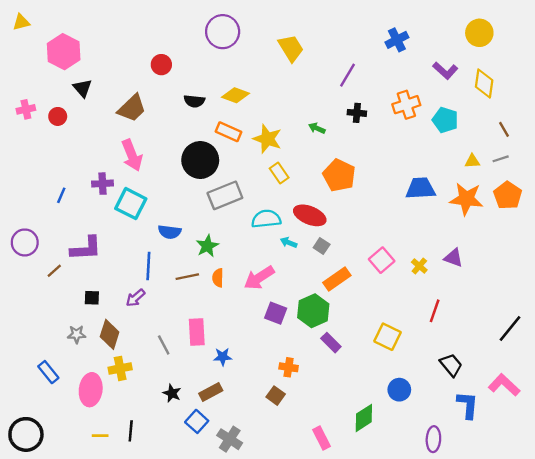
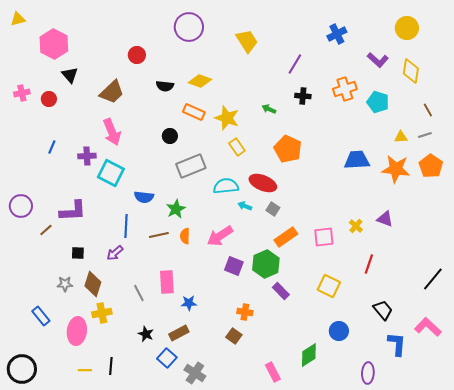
black circle: (200, 160) -> (170, 136), size x0.5
blue line: (61, 195) -> (52, 147), moved
pink square: (382, 260) -> (324, 237), moved, turned 35

